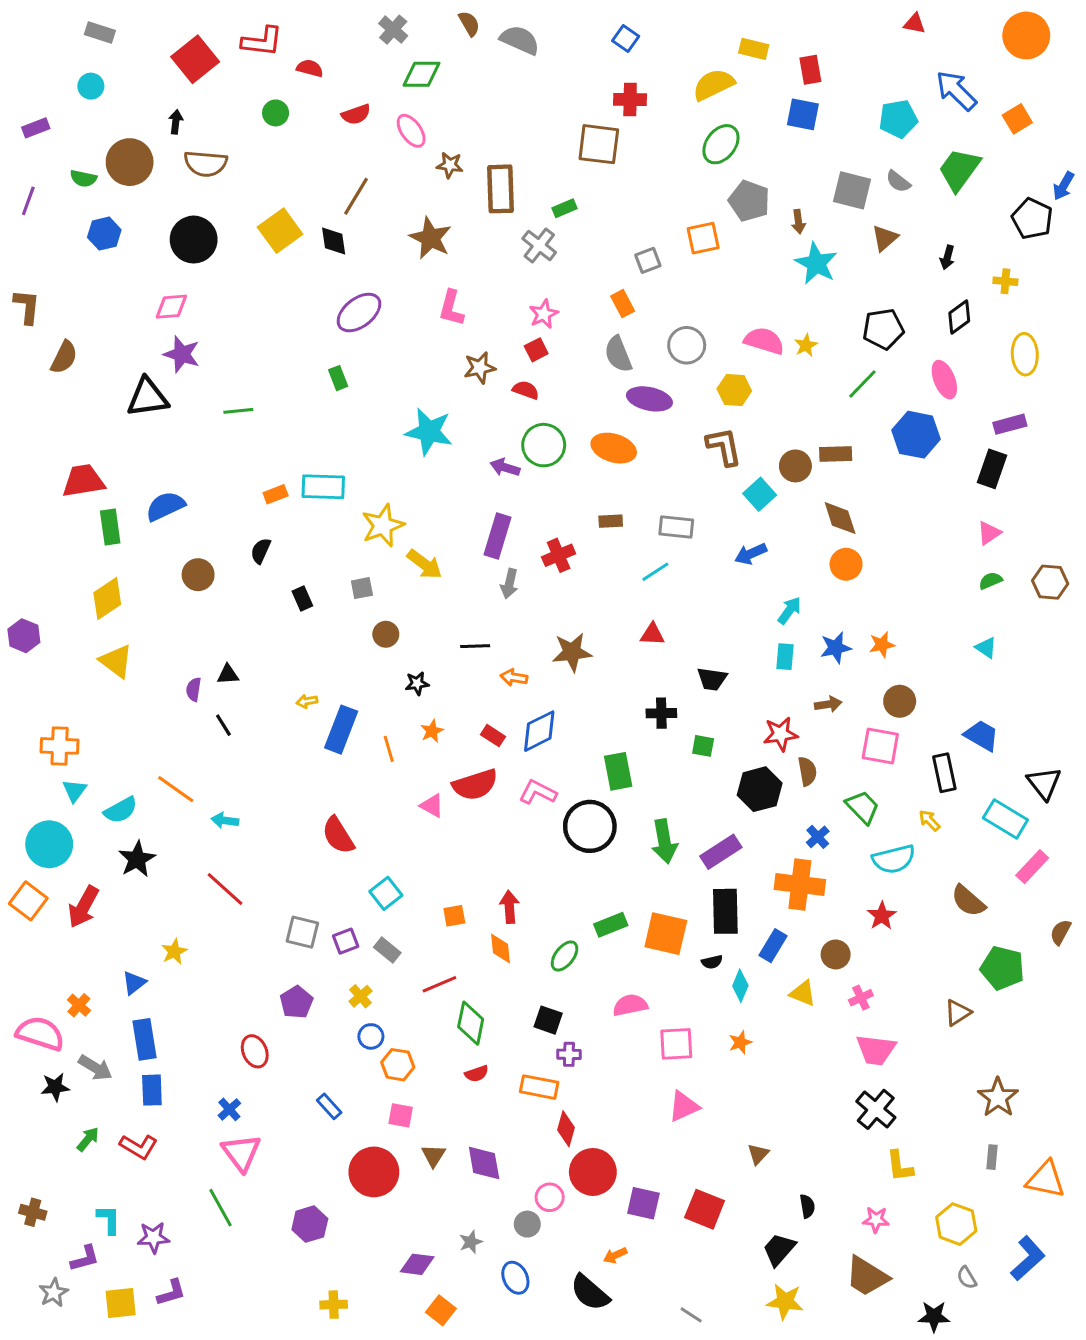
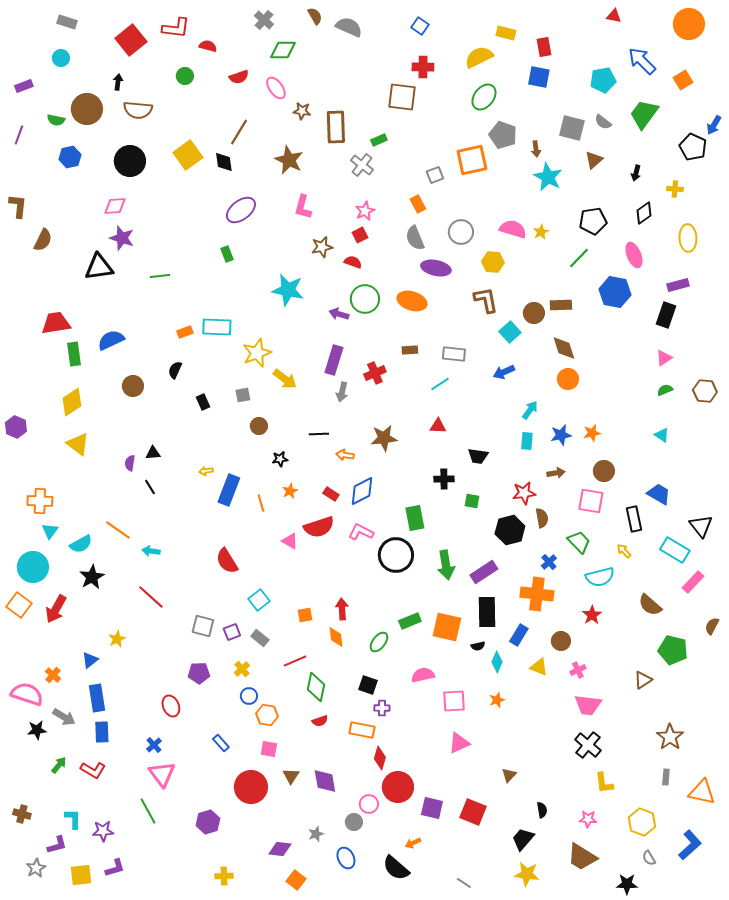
orange square: (703, 238) -> (472, 160), size x1.4
purple pentagon: (296, 1002) -> (199, 673), turned 30

